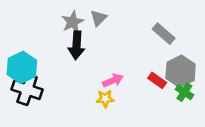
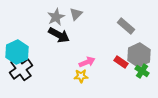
black arrow: (76, 45) -> (59, 35), turned -65
black cross: (27, 90) -> (21, 69), turned 35

